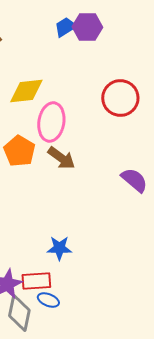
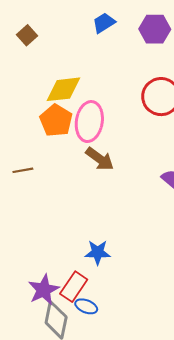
purple hexagon: (87, 27) -> (155, 29), moved
orange pentagon: (19, 151) -> (56, 120), moved
red rectangle: (36, 281) -> (74, 287), turned -52

